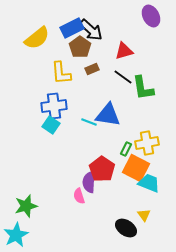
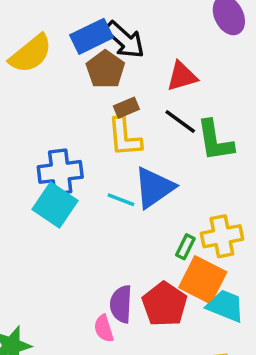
yellow L-shape: (61, 73) -> (125, 137), moved
blue triangle: (108, 115) -> (154, 188), turned -44
cyan square: (51, 125) -> (55, 205), size x1.4
red pentagon: (102, 169) -> (165, 304), moved

